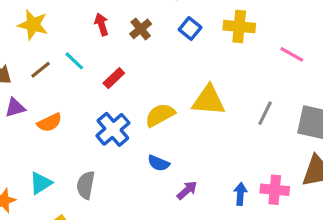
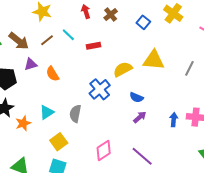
yellow cross: (239, 27) -> (173, 13), turned 30
blue square: (190, 29) -> (143, 22), moved
red rectangle: (114, 78) -> (93, 46), turned 32
orange semicircle: (50, 123) -> (53, 74), turned 84
blue cross: (113, 129) -> (100, 89), moved
blue semicircle: (159, 163) -> (136, 97), moved

